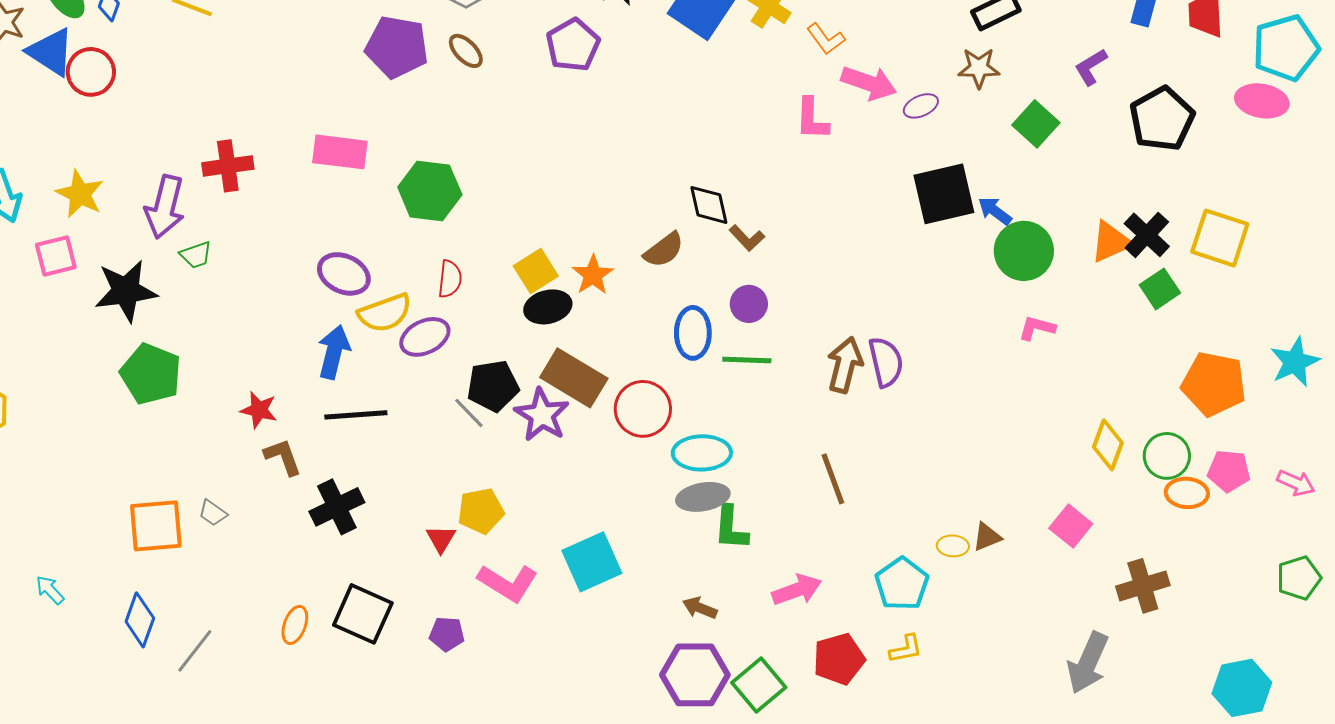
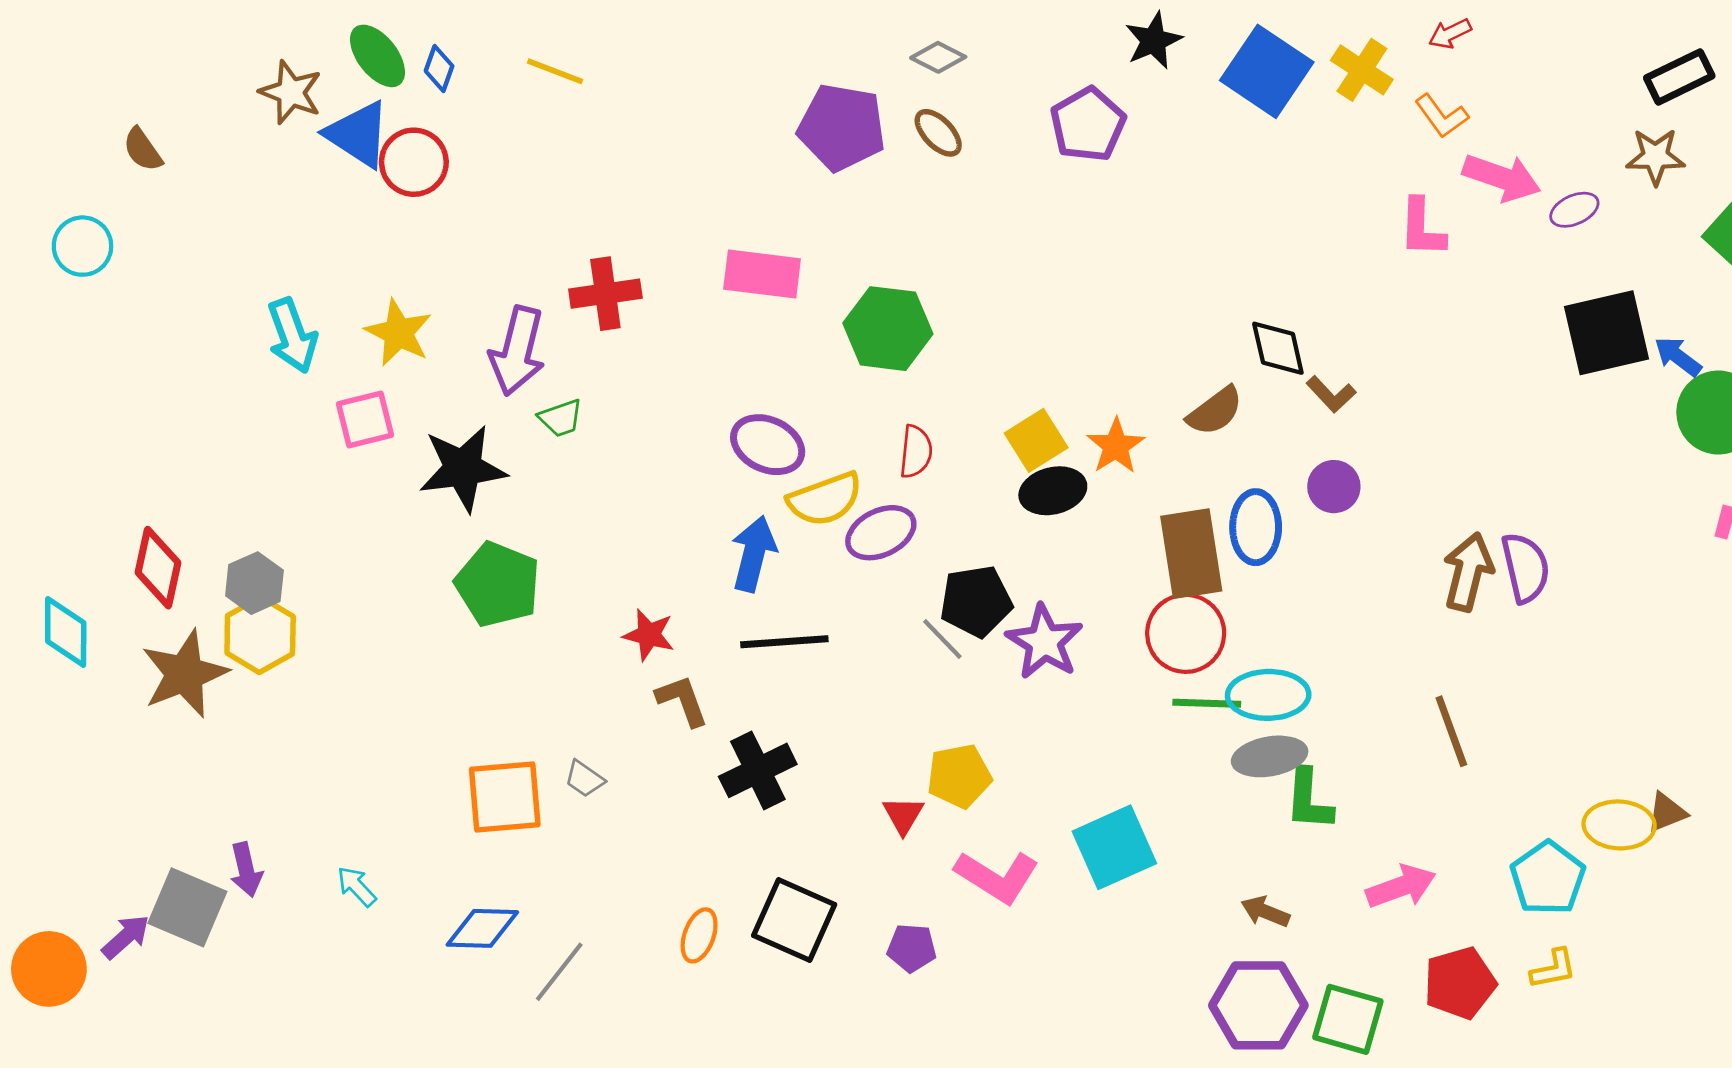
green line: (747, 360) -> (1207, 703), moved
brown rectangle: (574, 378) -> (1191, 554), moved, turned 50
yellow ellipse: (953, 546) -> (1619, 825), size x1.6
blue diamond: (140, 620) -> (482, 928), turned 72
green square: (759, 685) -> (1348, 1019), turned -34

